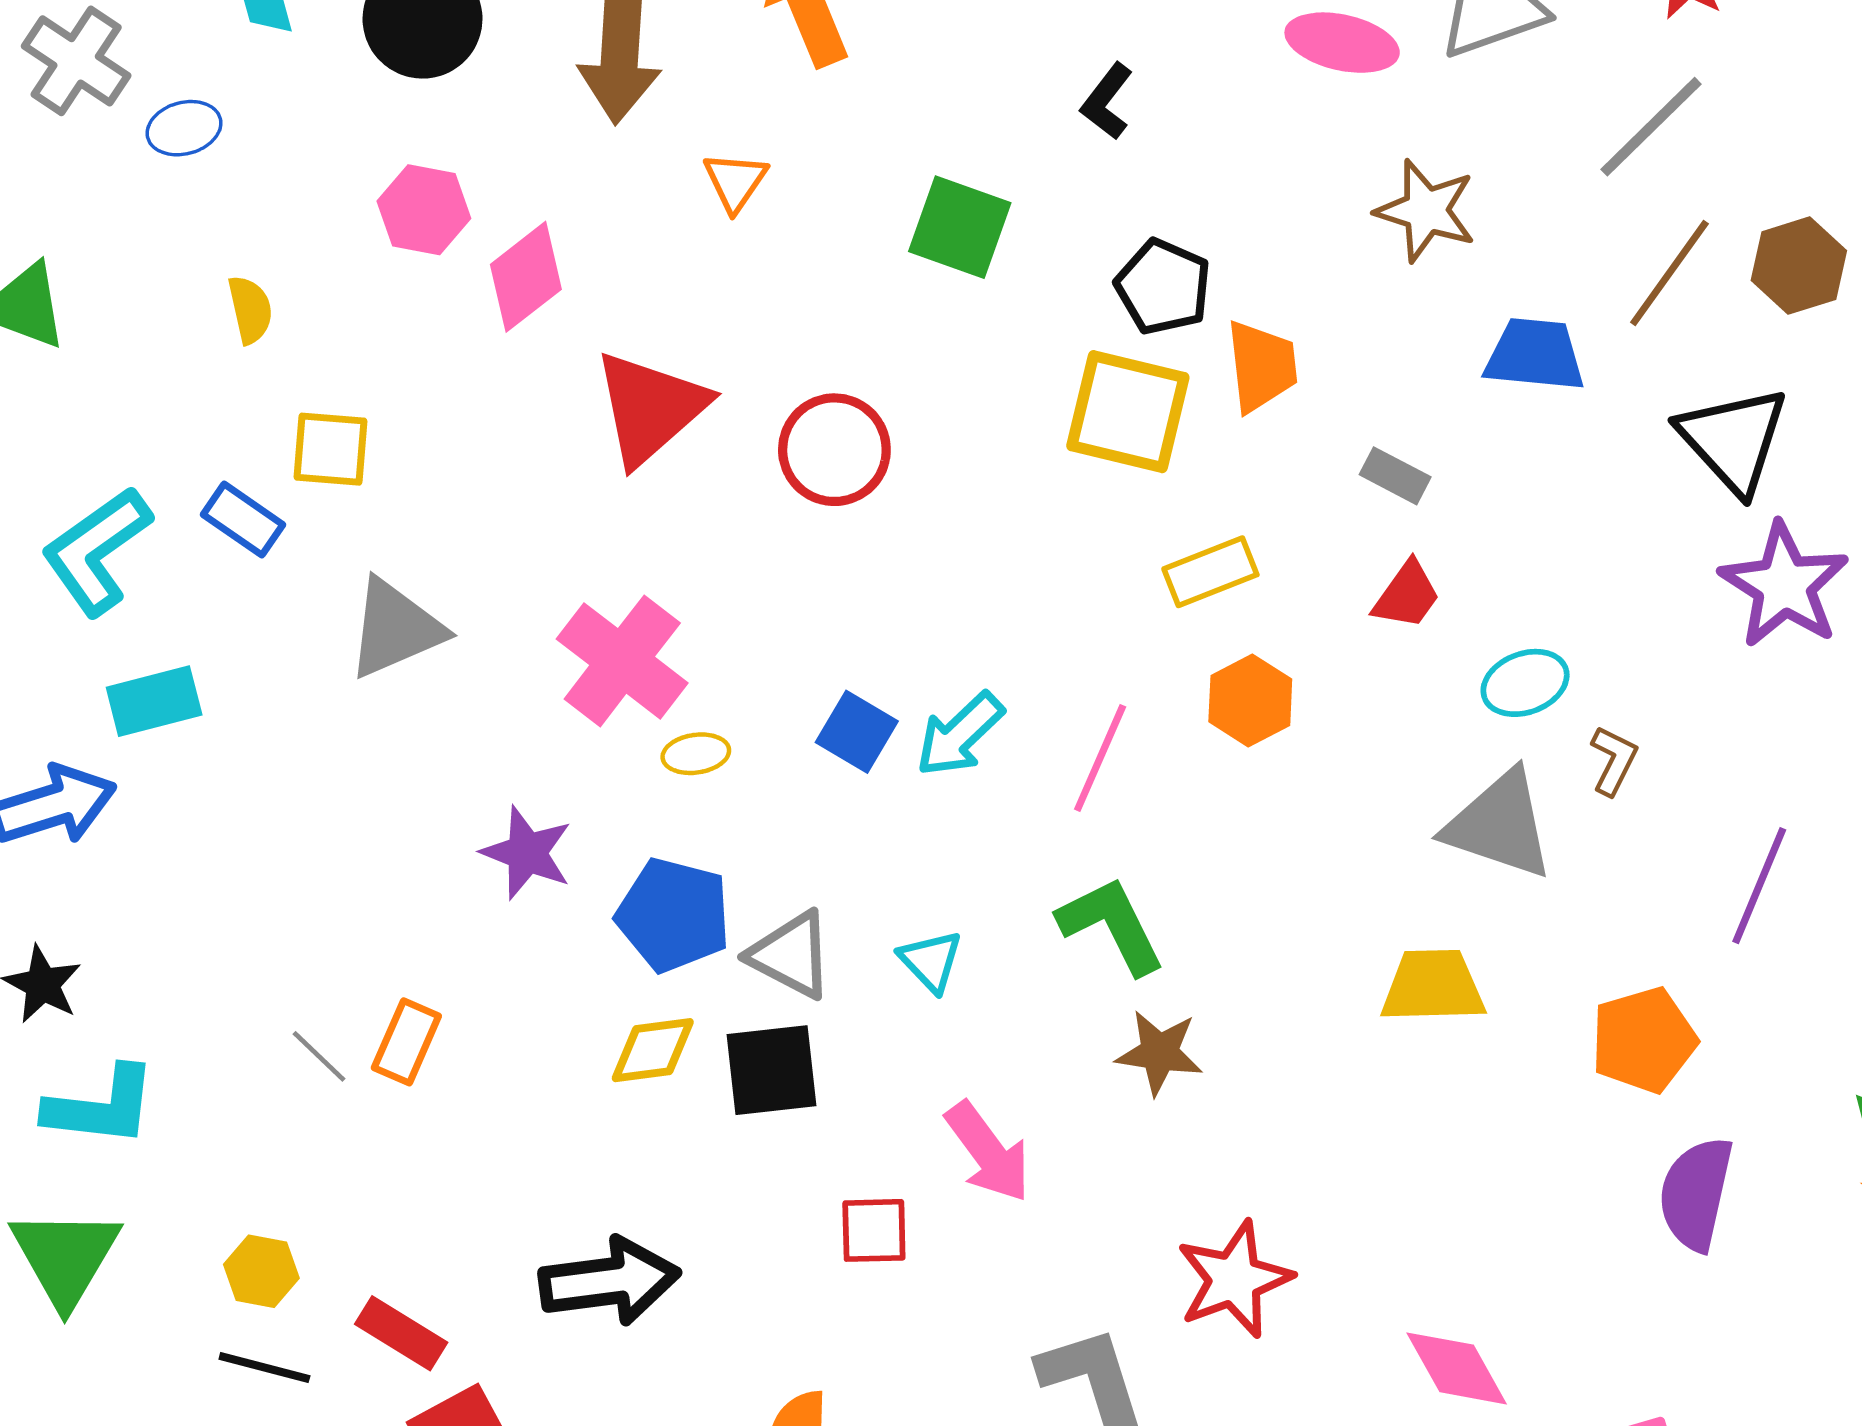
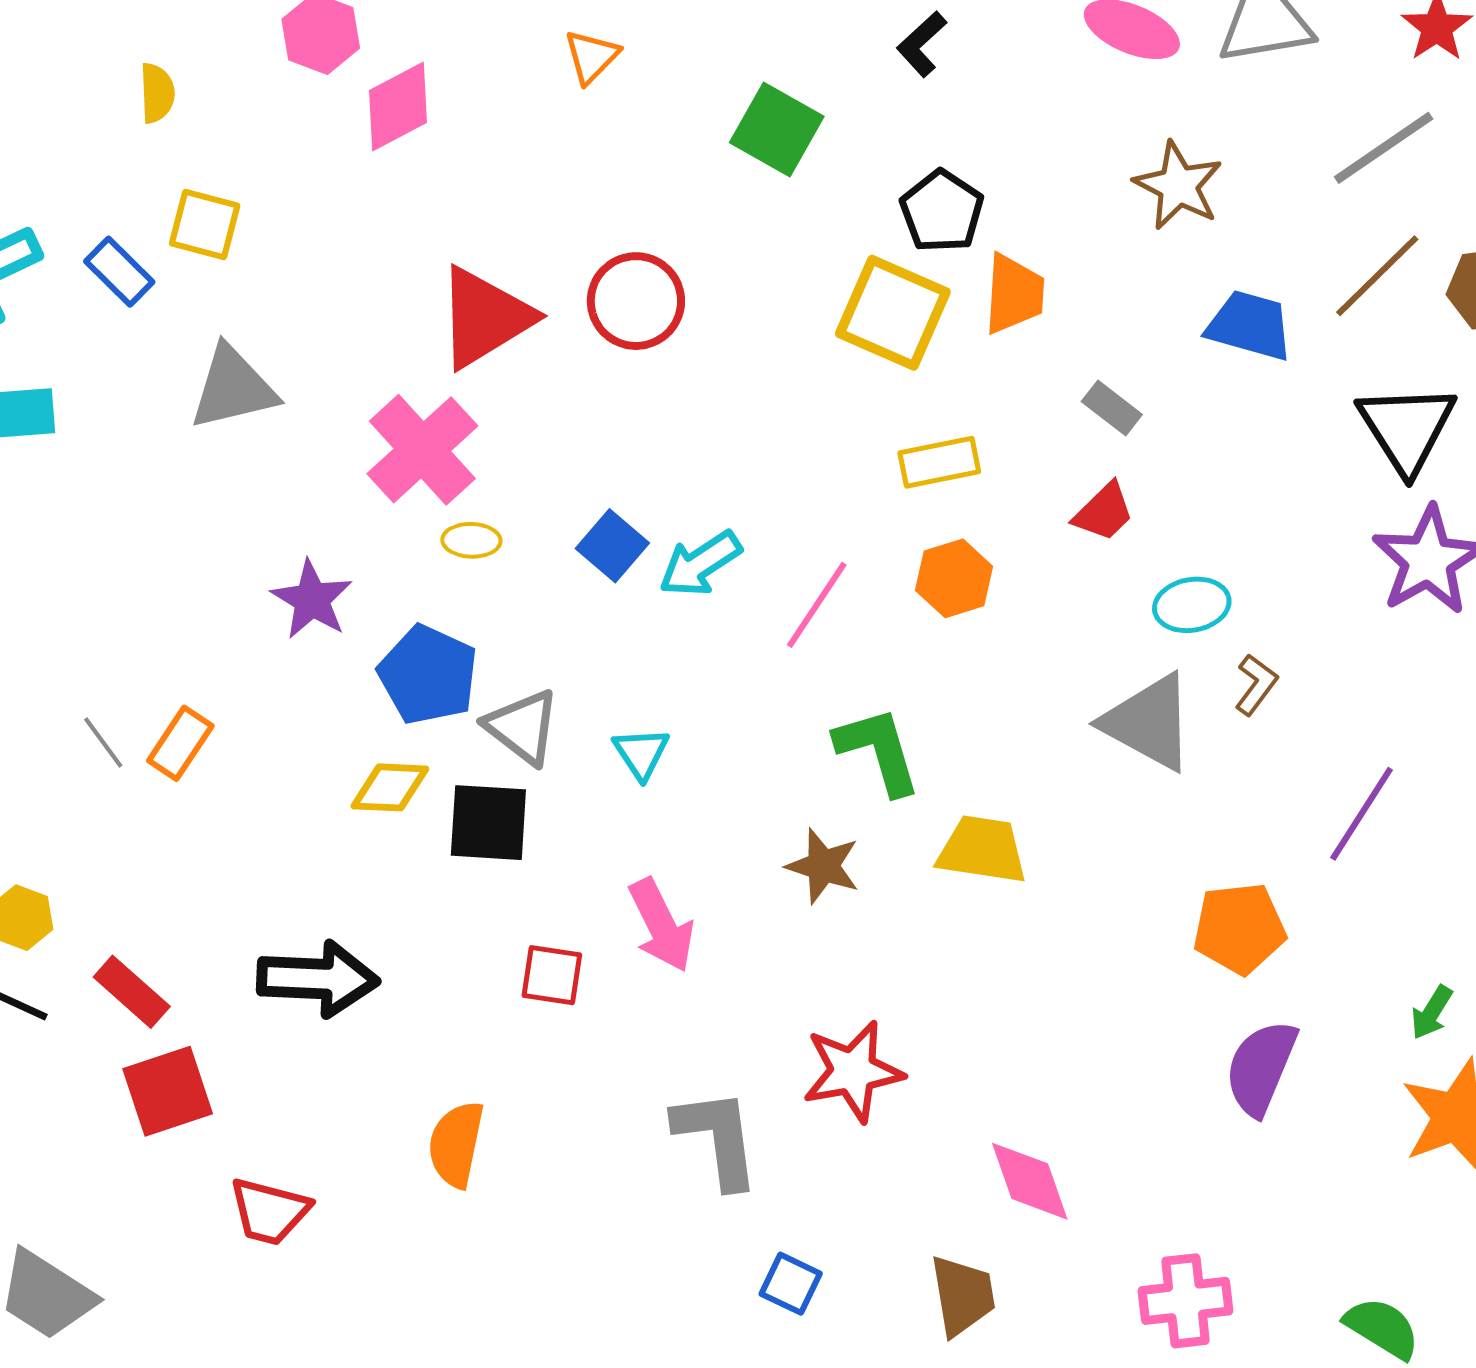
red triangle: (650, 408) -> (485, 317), moved
green L-shape: (1111, 925) -> (878, 751), moved
yellow trapezoid: (1433, 986) -> (982, 850), moved

